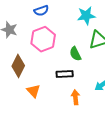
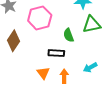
orange triangle: (34, 91) -> (43, 73), moved

